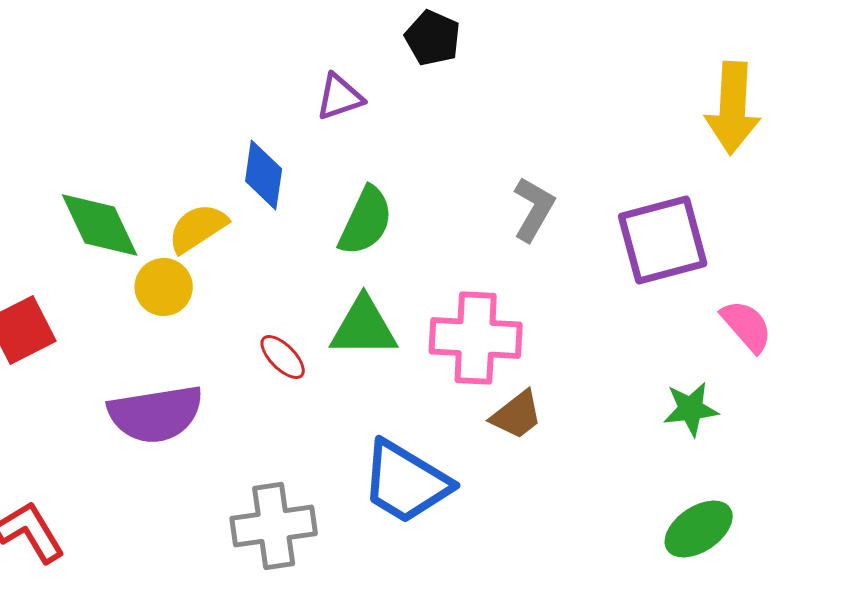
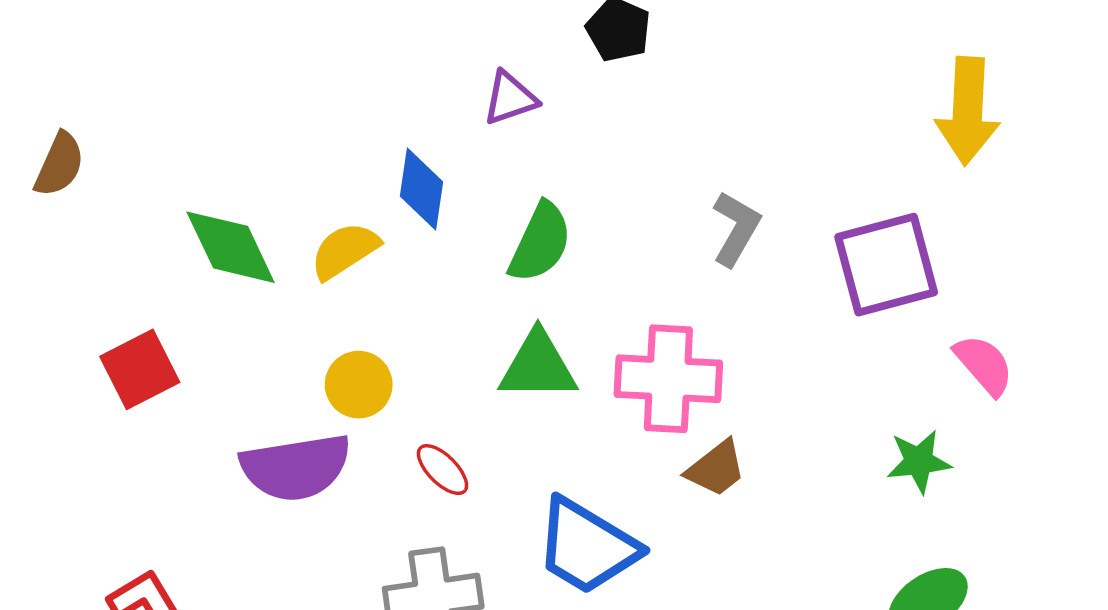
yellow circle: (164, 287) -> (359, 385), moved
red ellipse: (283, 357) -> (442, 470), moved

